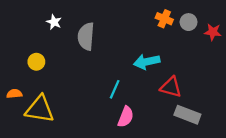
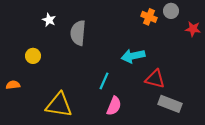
gray circle: (189, 22) -> (171, 11), moved
yellow triangle: (40, 109) -> (59, 105), moved

